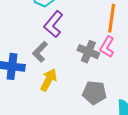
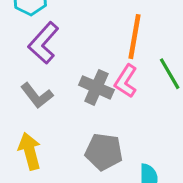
gray L-shape: (40, 52) -> (37, 95), moved, turned -85
yellow arrow: (49, 80) -> (30, 151), moved, turned -45

